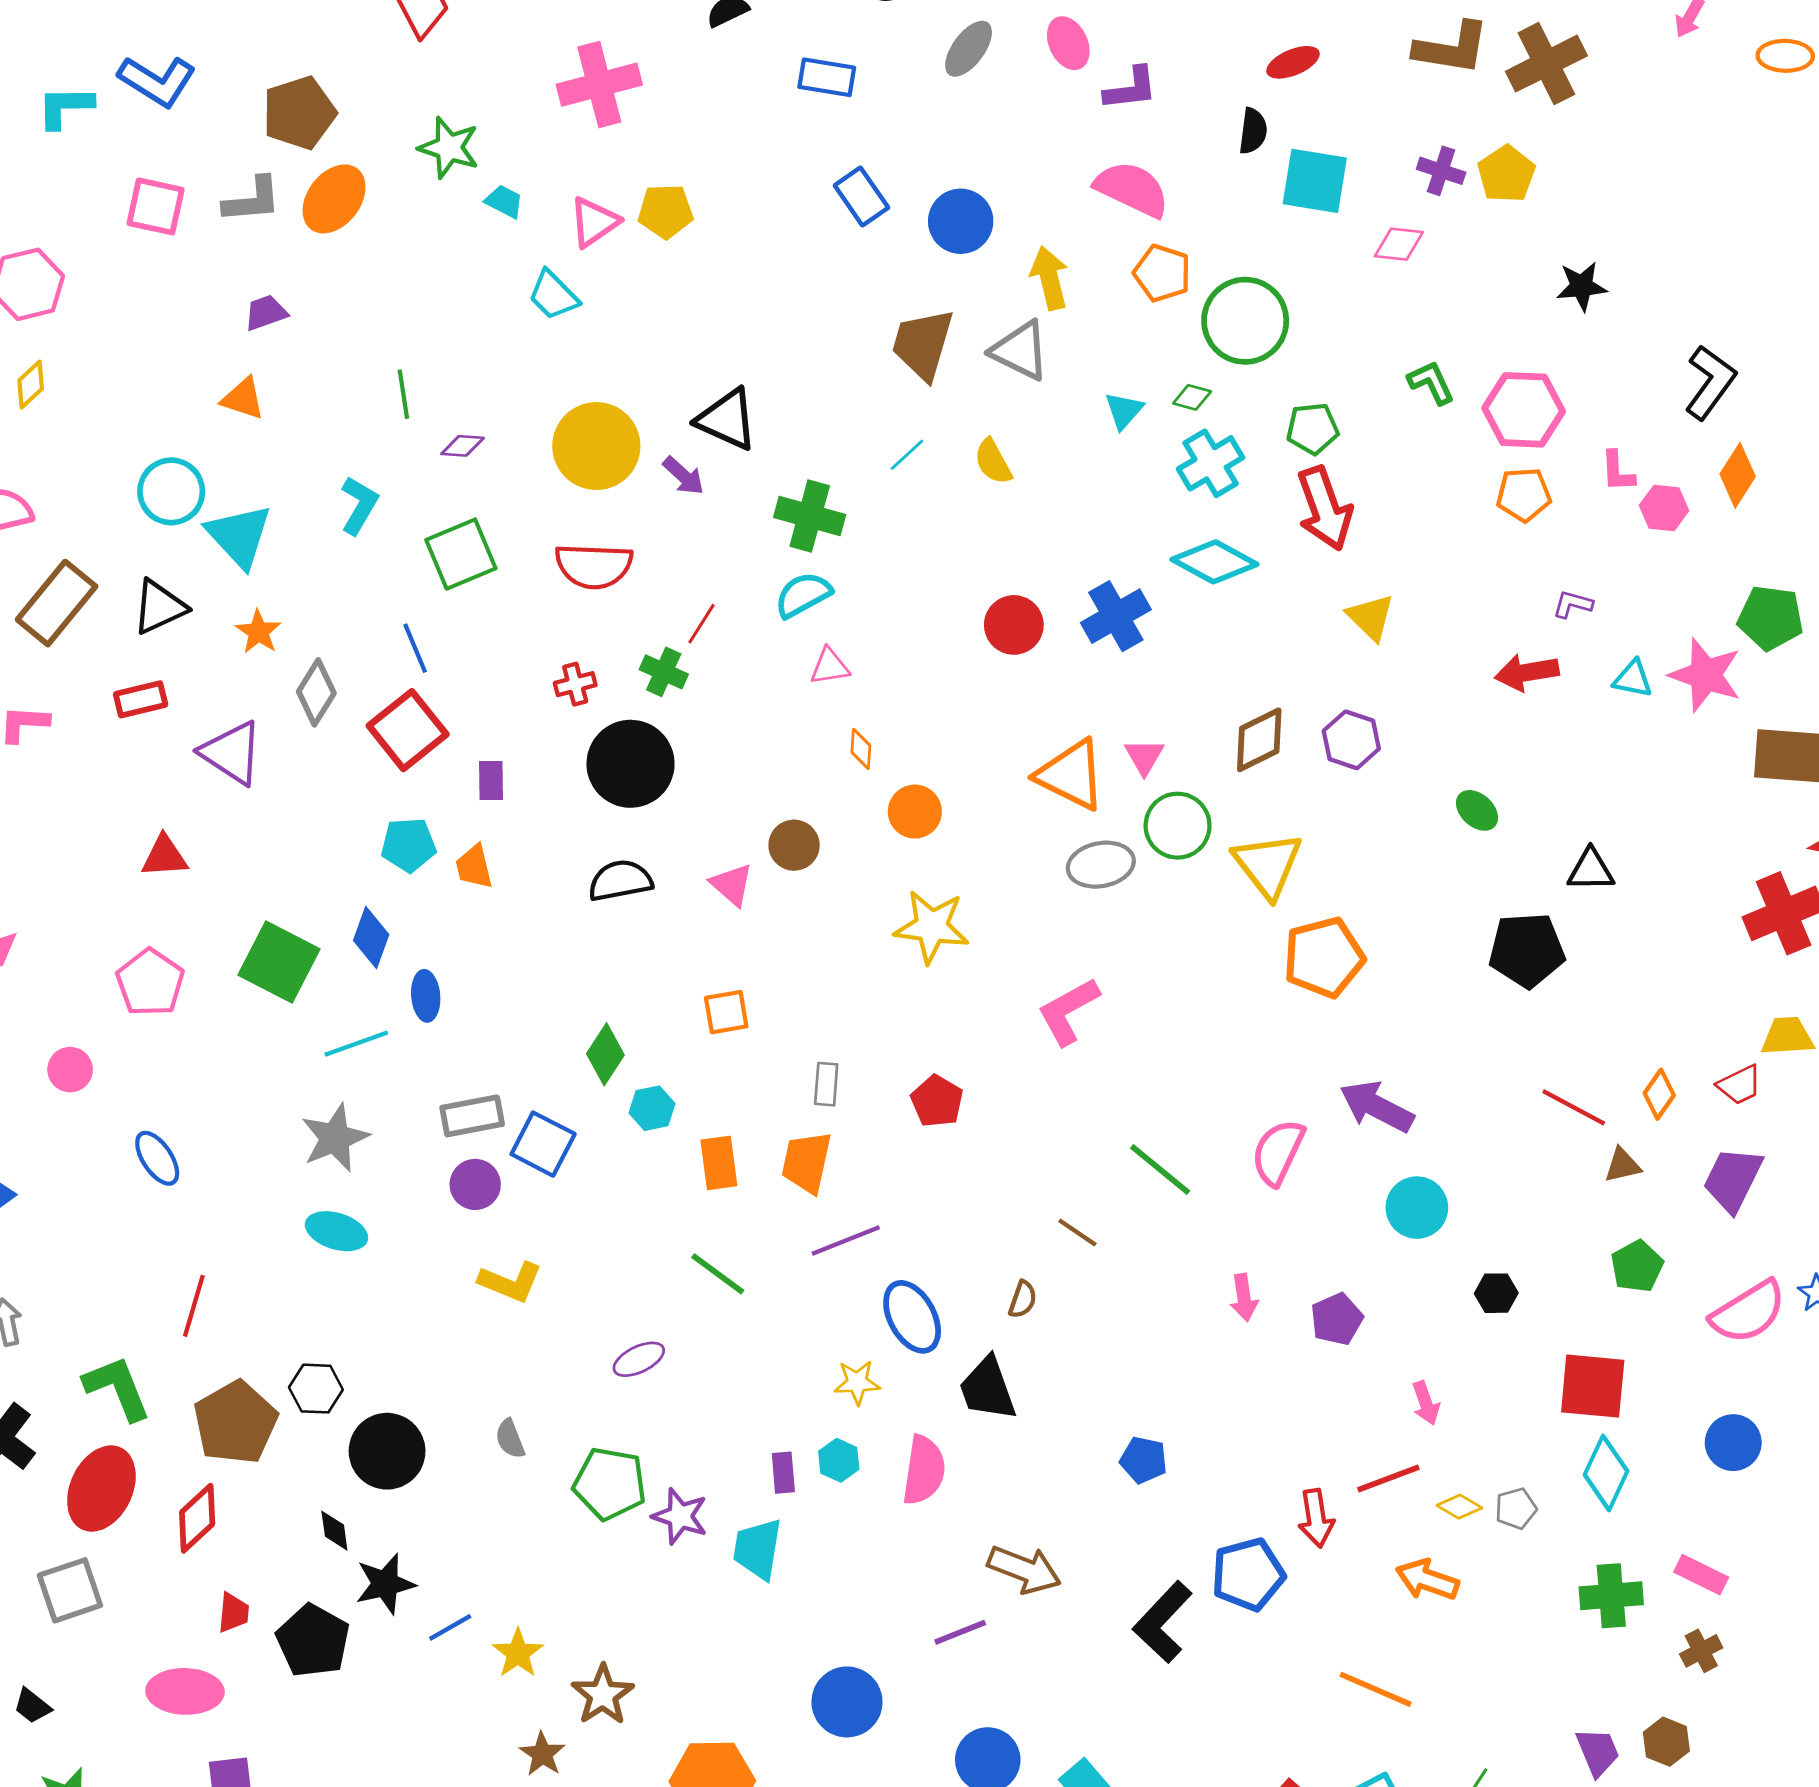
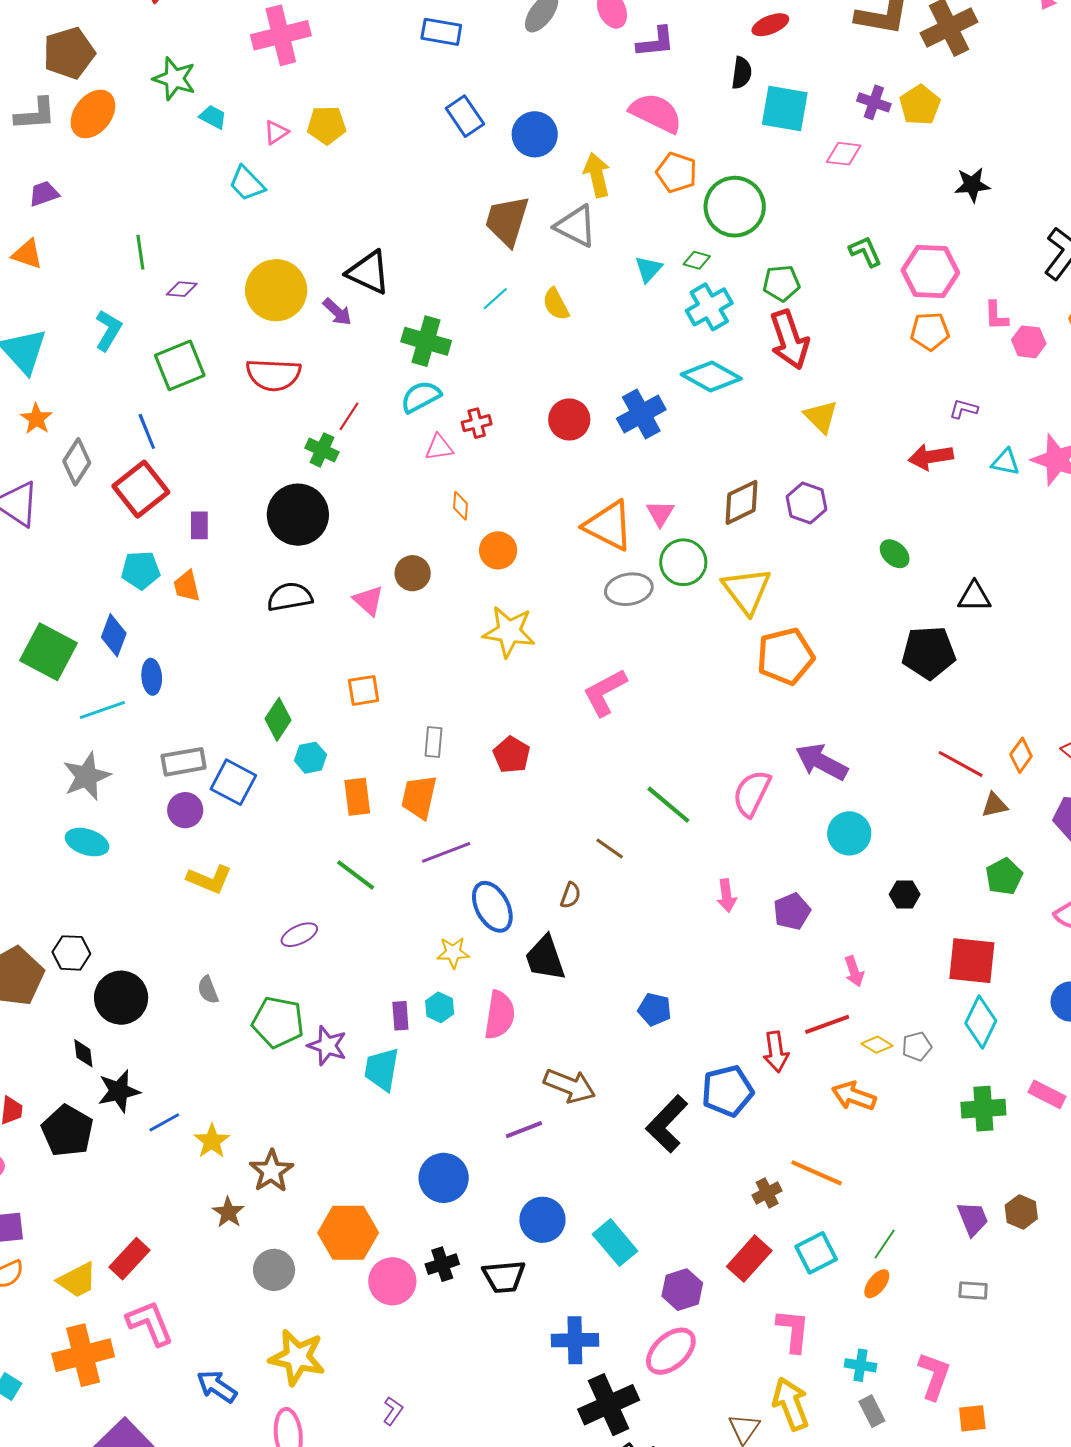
pink triangle: (594, 222) -> (276, 132), size x0.7
red cross: (575, 684) -> (477, 423), moved
brown cross: (1701, 1651) -> (767, 1193), moved

